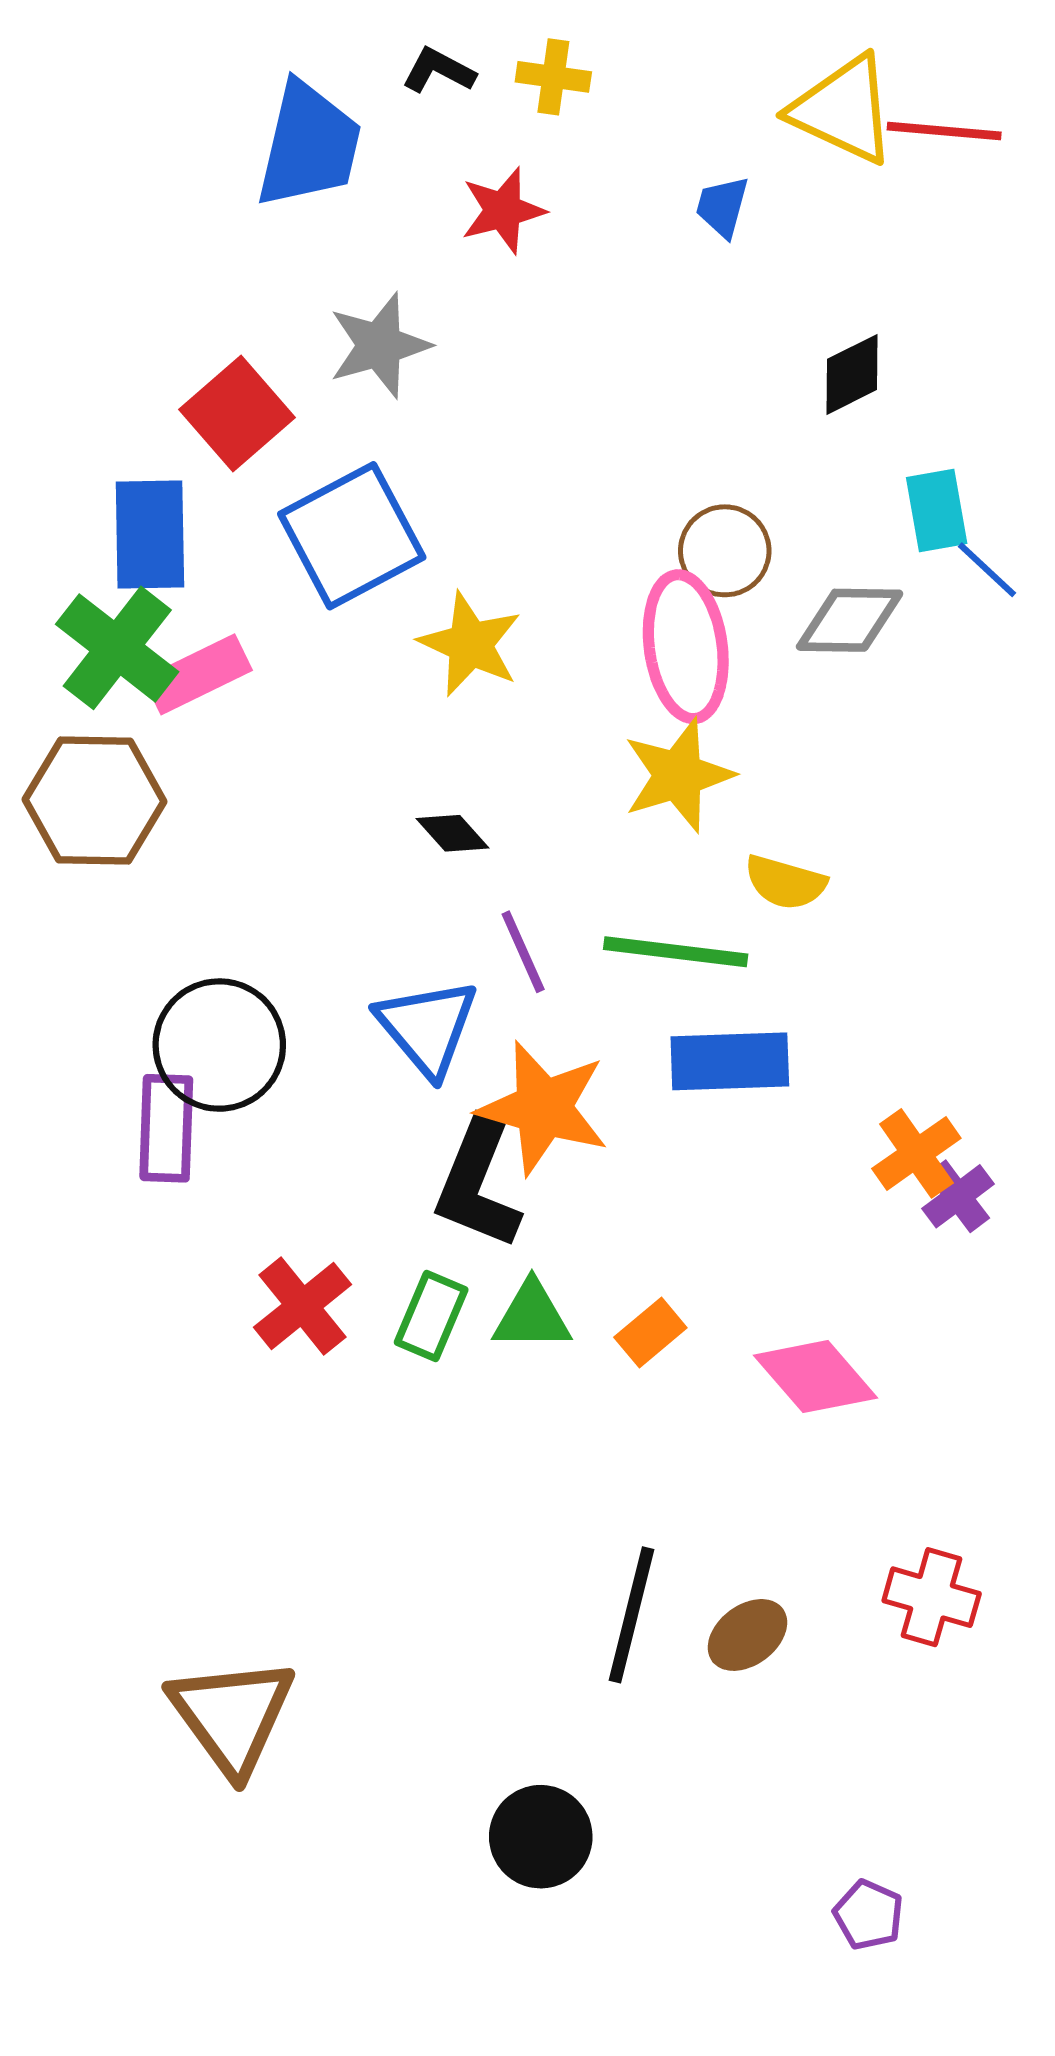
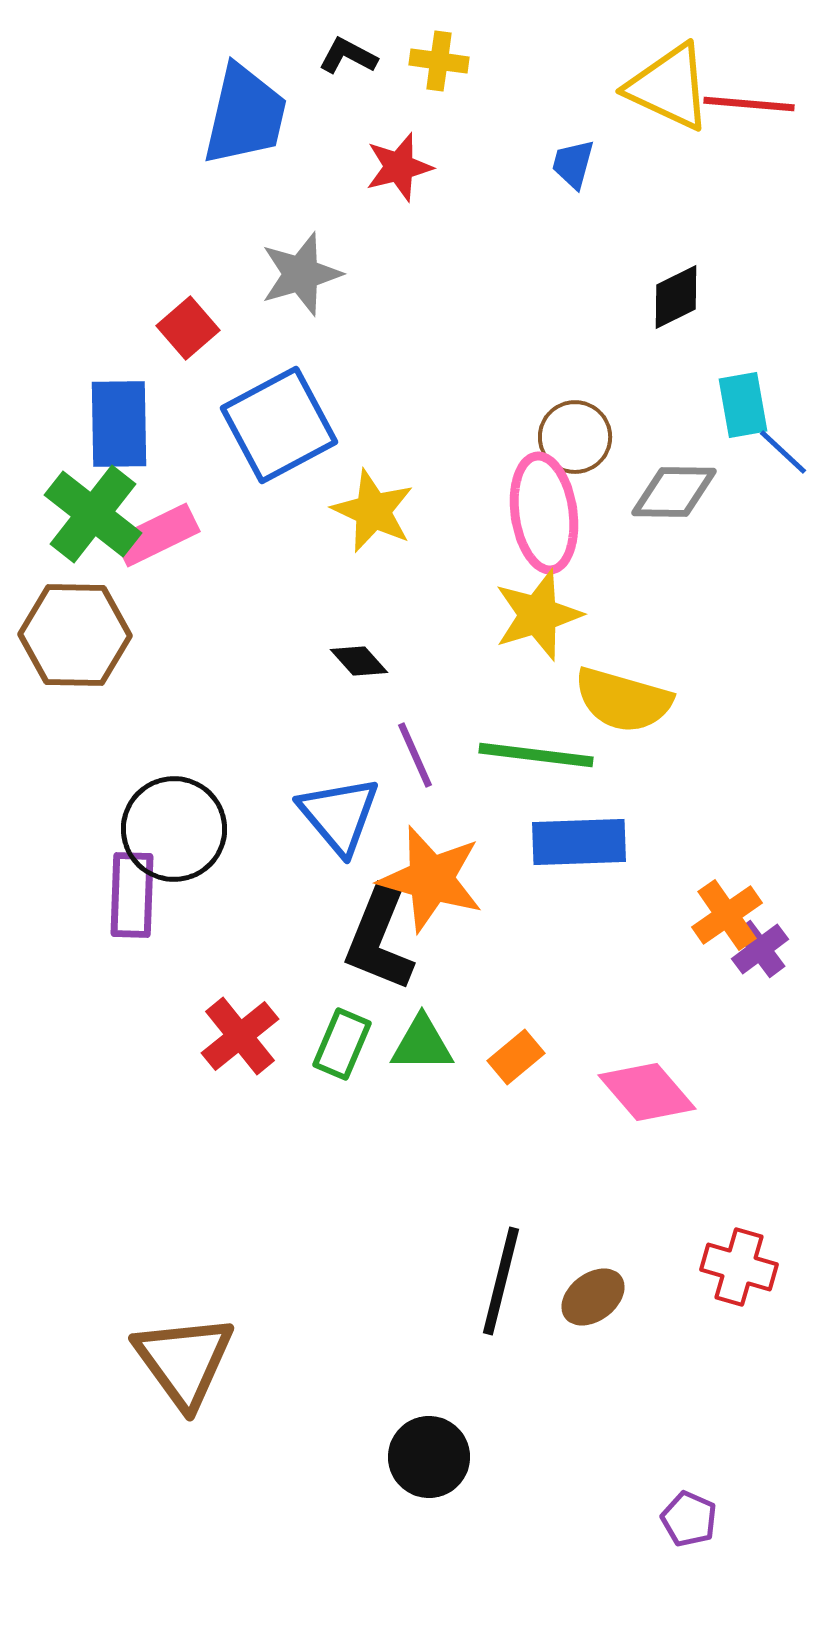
red square: (237, 413) -> (188, 328), size x0.7
yellow semicircle: (785, 882) -> (623, 700), size x1.5

